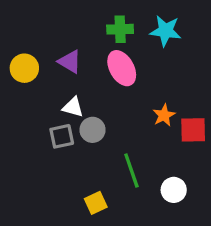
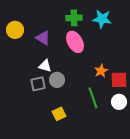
yellow circle: (24, 68) -> (15, 30), moved
green line: (131, 170) -> (93, 98), moved
white circle: (174, 190) -> (119, 102), moved
yellow square: (96, 203) -> (59, 114), moved

